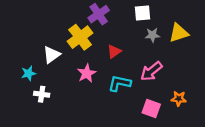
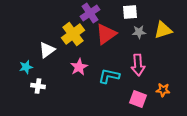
red triangle: (114, 51) -> (106, 34), moved, size x1.6
pink arrow: (151, 71) -> (138, 65), turned -55

